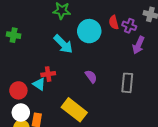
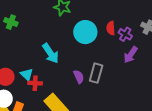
cyan arrow: (63, 44) -> (51, 53), moved
red cross: (48, 74) -> (35, 83), moved
gray rectangle: (127, 83) -> (96, 73), moved

